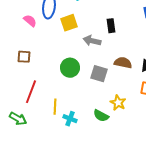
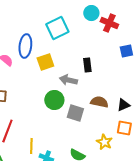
green circle: (70, 68) -> (54, 100), moved
yellow star: (118, 103) -> (104, 142), moved

